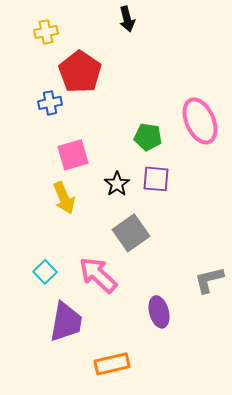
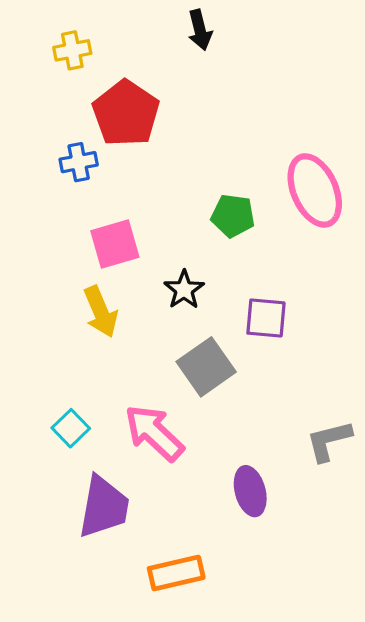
purple square: (156, 179) -> (266, 318), moved

